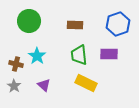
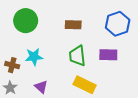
cyan star: (37, 56) -> (34, 57), turned 30

